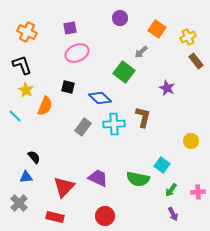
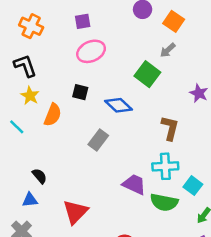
orange square: (157, 29) -> (174, 21), moved
cyan cross: (114, 124) -> (165, 166), moved
purple trapezoid: (98, 178) -> (134, 184), moved

